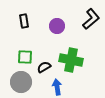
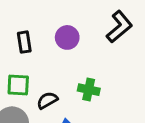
black rectangle: (24, 21) -> (24, 42), moved
green cross: (71, 60) -> (89, 90), size x0.6

